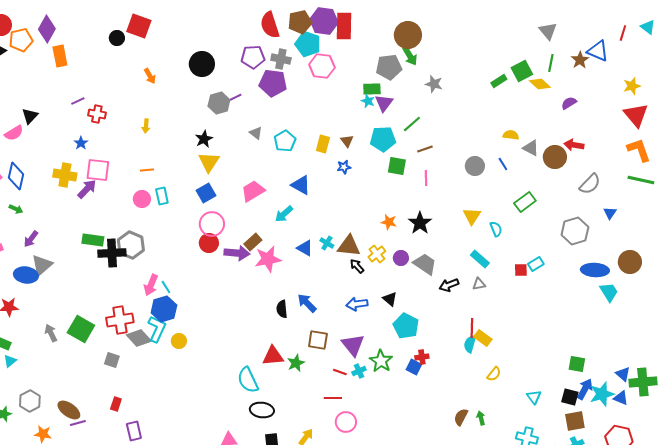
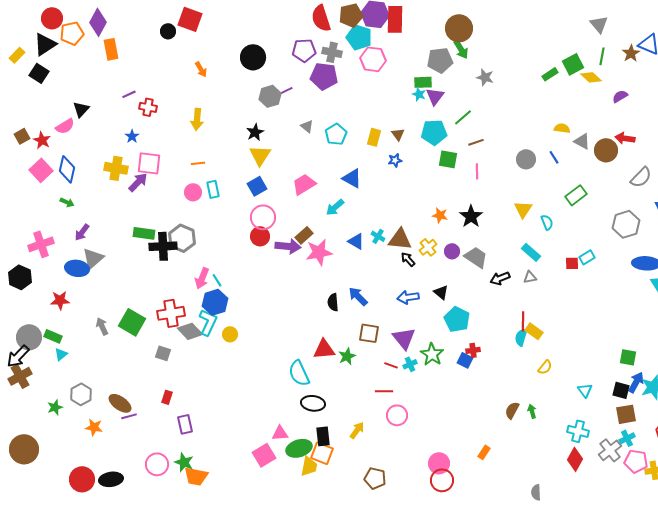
yellow arrow: (146, 126) -> (197, 119), size x1.5

